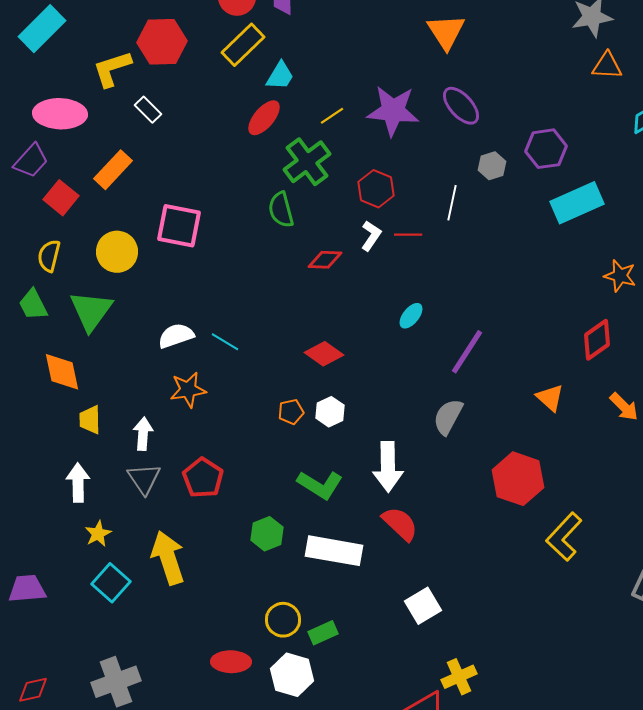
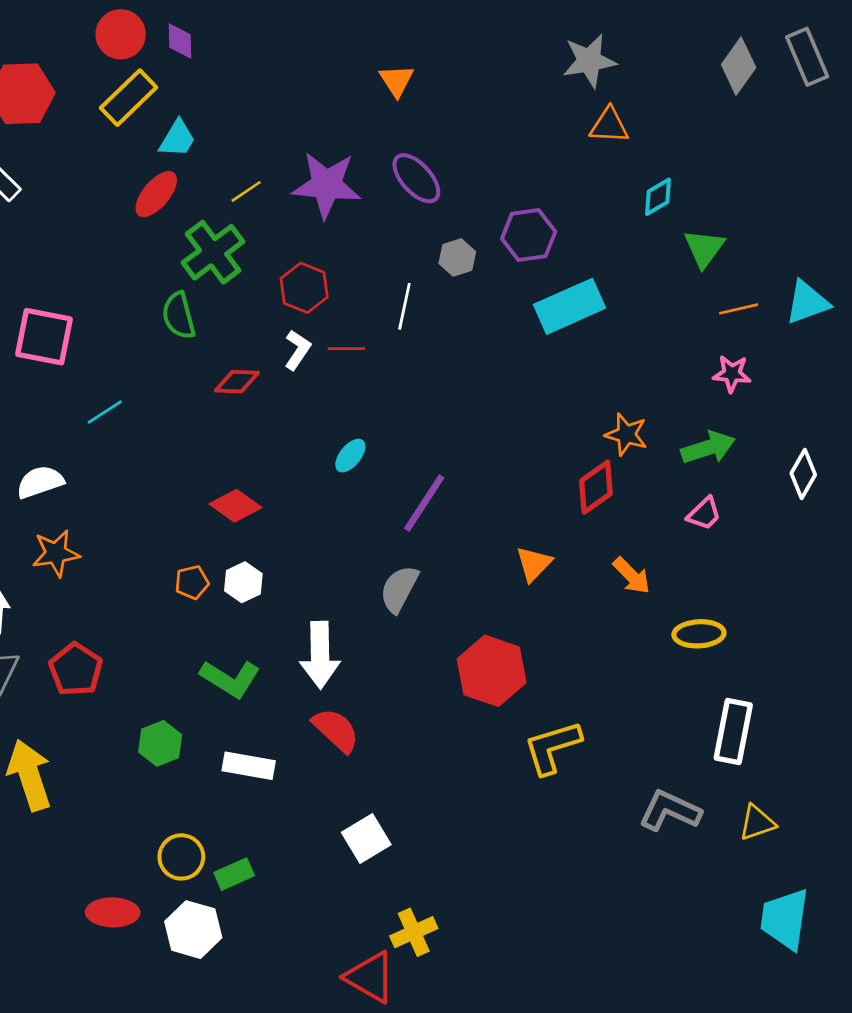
orange triangle: (446, 32) -> (397, 81), size x0.7
orange star: (620, 276) -> (626, 434), moved
cyan line: (225, 342) -> (105, 412), moved, turned -64
orange triangle: (550, 398) -> (534, 564), turned 32
yellow L-shape: (564, 537) -> (552, 747), turned 30
white rectangle: (334, 551) -> (249, 766), size x0.7

